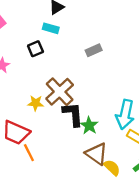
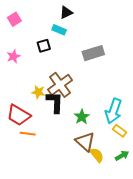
gray rectangle: (94, 50) -> (93, 53), size x1.5
black L-shape: (73, 114) -> (55, 102), moved
orange line: (29, 153) -> (28, 134), turned -63

